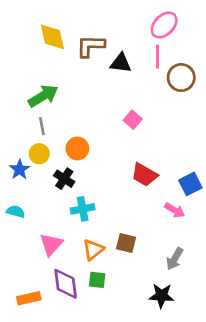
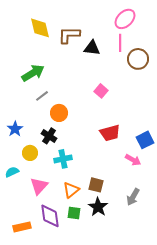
gray line: (42, 126) -> (42, 96), moved, turned 64
yellow circle: (39, 154) -> (30, 153), moved
red trapezoid: (144, 175) -> (110, 133), turned -45
cyan semicircle: (16, 212) -> (12, 172), moved, turned -40
black star: (161, 296) -> (98, 207), moved, turned 30

